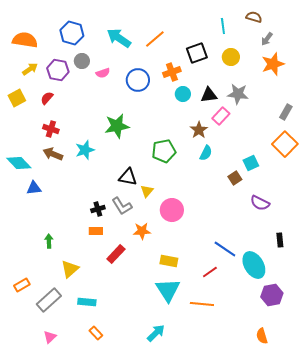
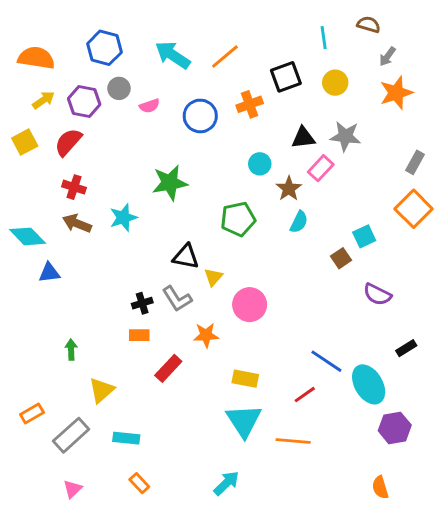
cyan circle: (183, 94) -> (260, 164), moved
red semicircle: (47, 98) -> (68, 142), size x1.5
black rectangle: (280, 240) -> (406, 348), turned 64

